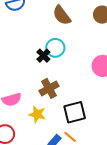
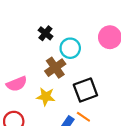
cyan circle: (55, 48) -> (70, 48), moved

